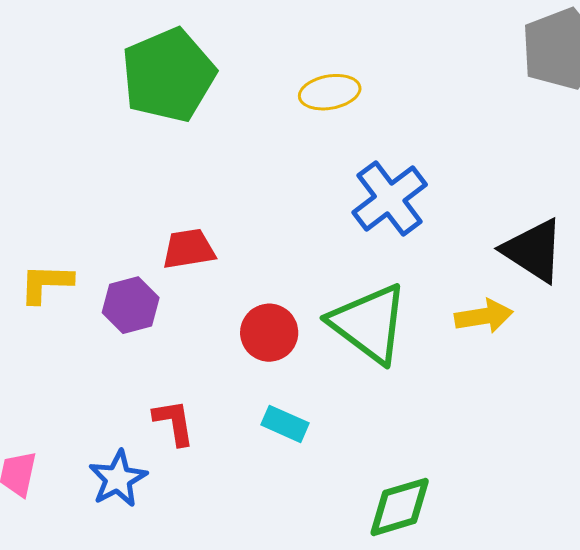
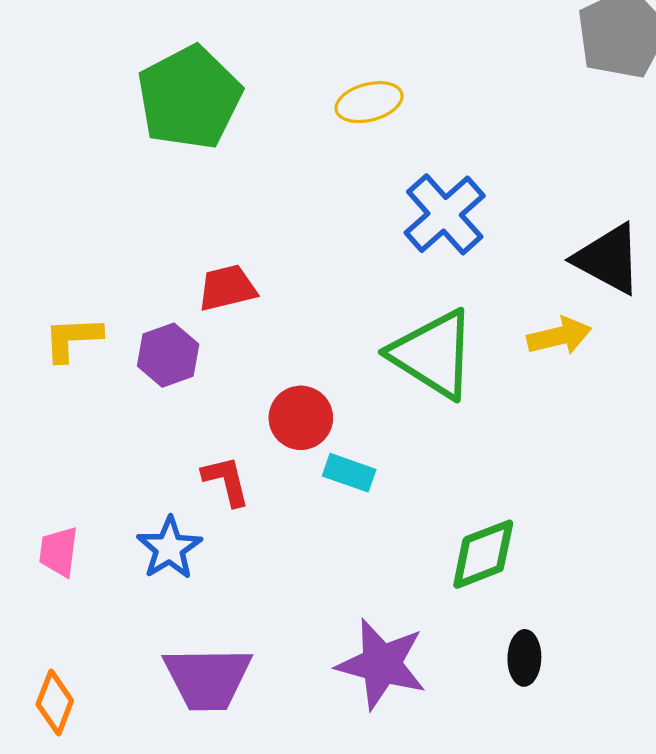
red circle: (269, 333) -> (301, 418), moved

